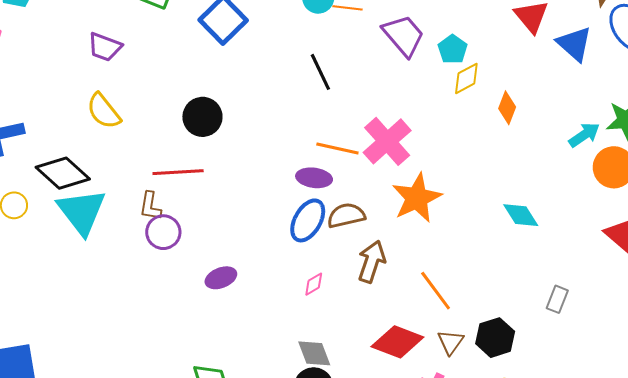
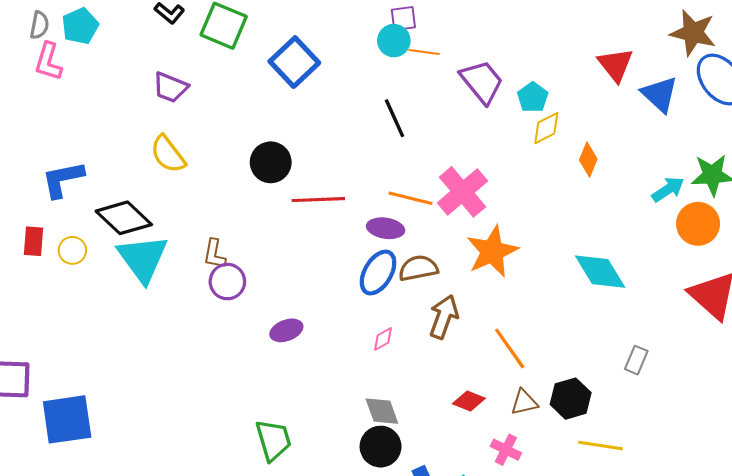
red line: (178, 172) -> (318, 200), moved
cyan diamond: (521, 215) -> (600, 272), size x1.4
red diamond: (397, 342) -> (469, 401), size x0.6
brown triangle: (451, 342) -> (524, 402), turned 40

